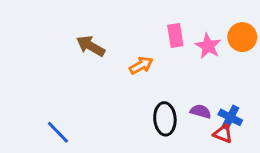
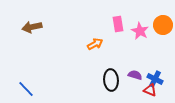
brown arrow: (91, 46) -> (32, 27), moved, turned -42
blue line: (58, 132) -> (26, 89), moved

